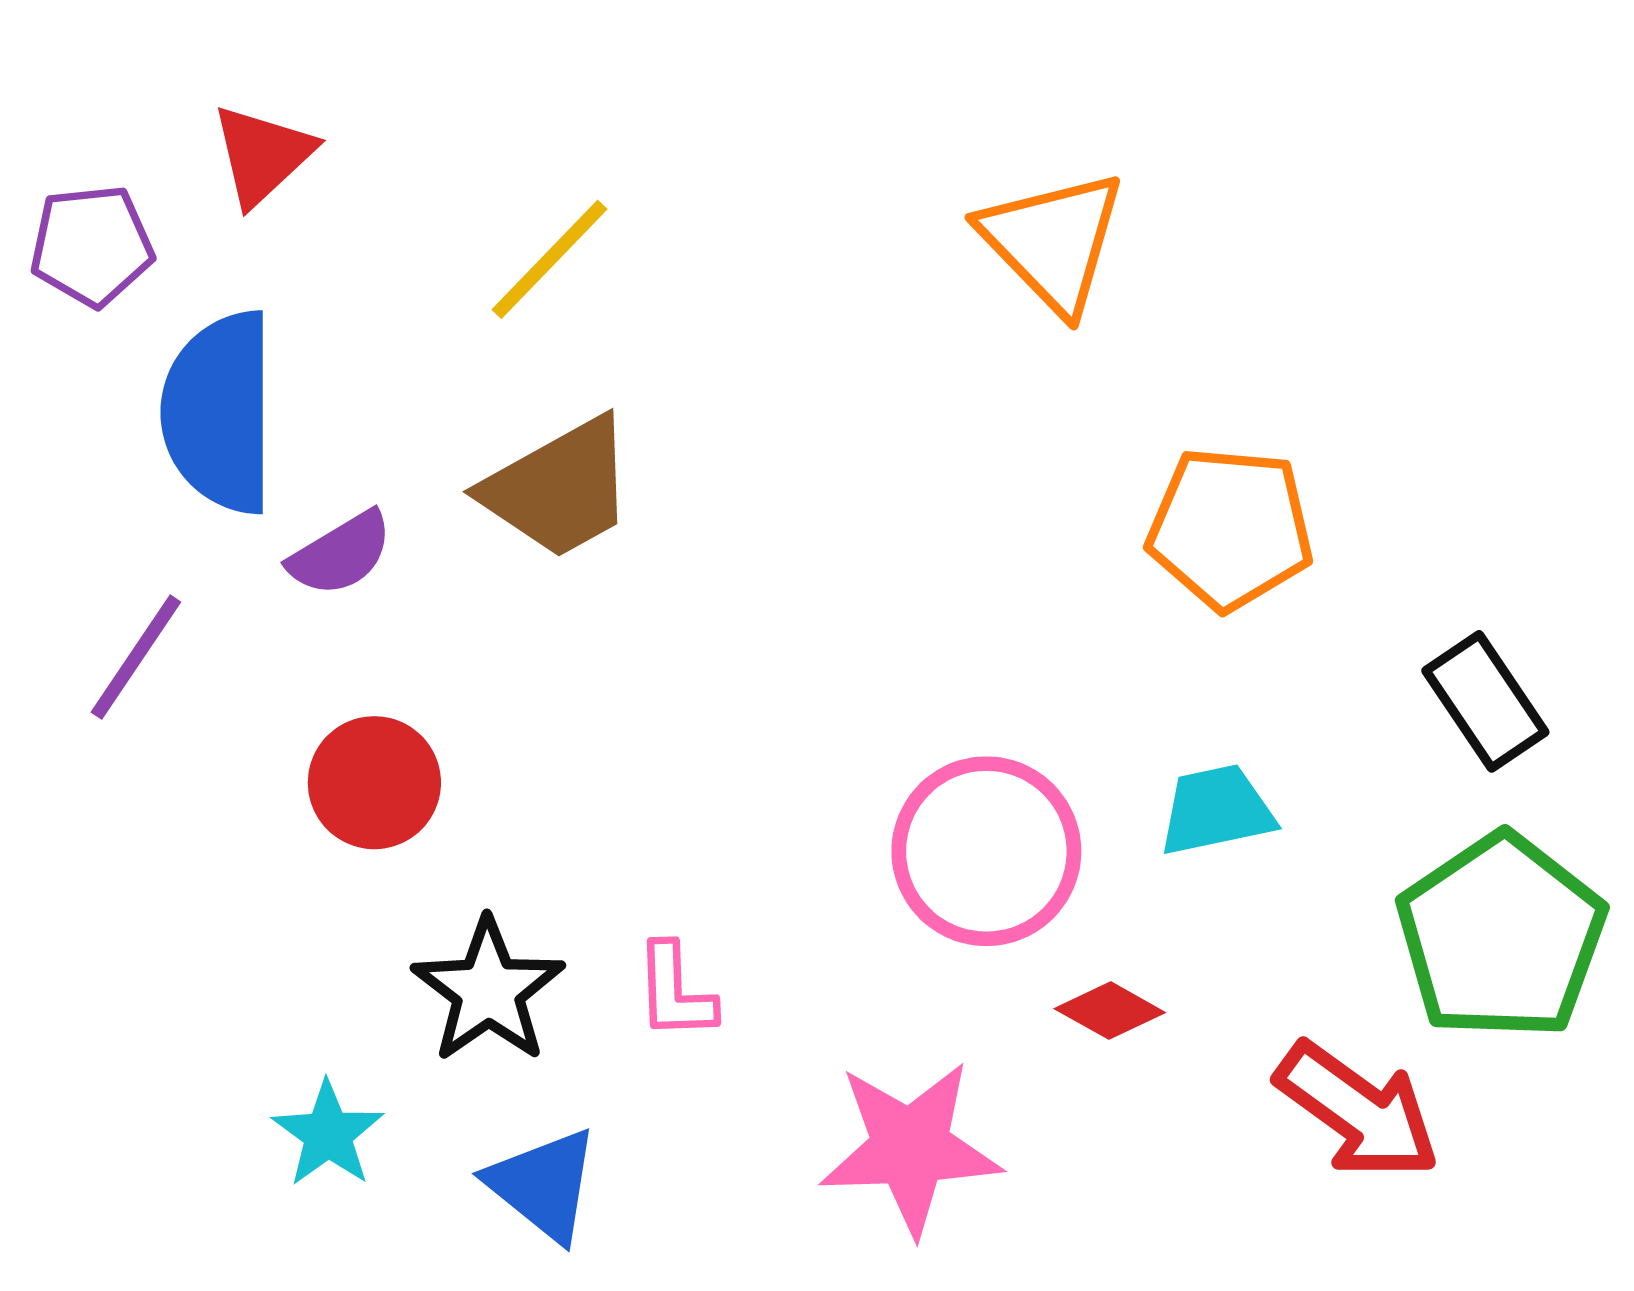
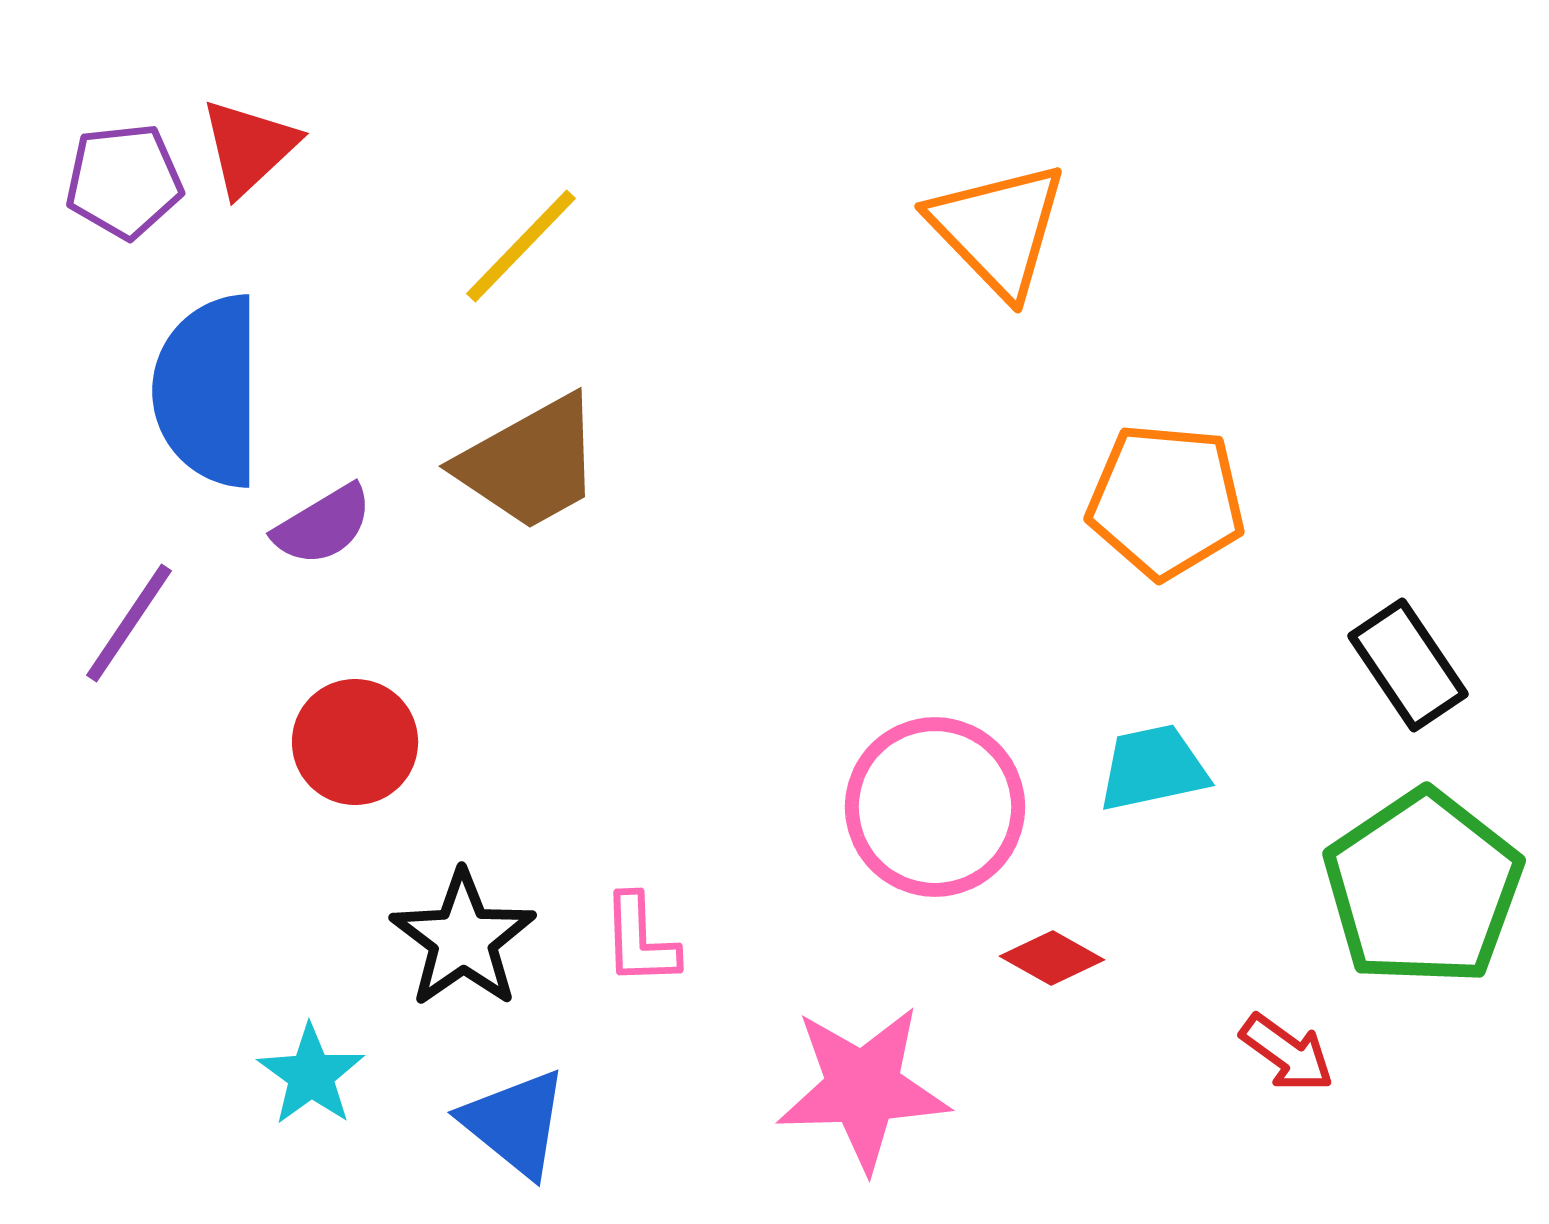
purple pentagon: (92, 246) -> (124, 181), moved
red arrow: (1358, 1111) -> (1287, 1053), size x0.6

